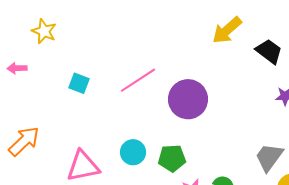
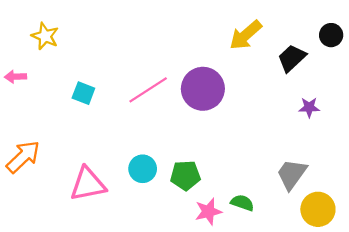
black trapezoid: (269, 51) -> (292, 58), turned -80
purple circle: (188, 99) -> (203, 89), moved

